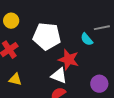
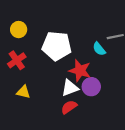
white triangle: (59, 76) -> (70, 88), turned -42
purple circle: (99, 84) -> (91, 87), moved

